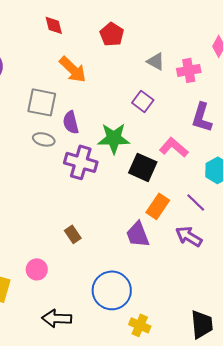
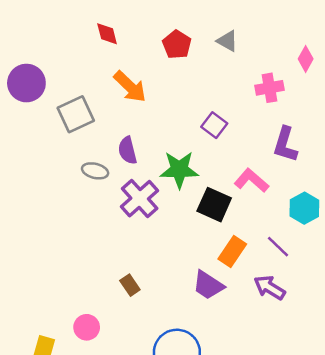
gray triangle: (156, 61) -> (227, 41), moved
gray square: (42, 102) -> (76, 114), moved, turned -36
purple cross: (81, 162) -> (140, 199), turned 32
purple trapezoid: (138, 234) -> (208, 285), turned -36

